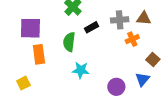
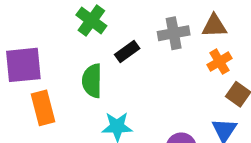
orange cross: (132, 39) -> (219, 62), moved

